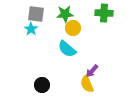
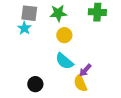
yellow circle: (73, 28) -> (64, 35), moved
cyan semicircle: (67, 49) -> (64, 61), moved

